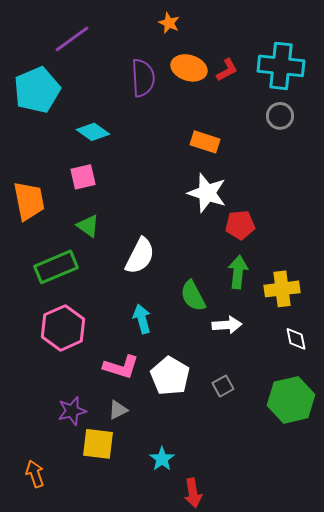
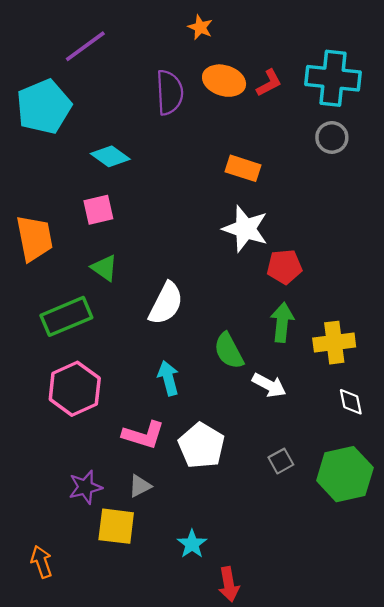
white arrow: (227, 325) -> (269, 385), turned 32
gray square: (223, 386) -> (281, 461), moved

